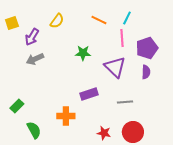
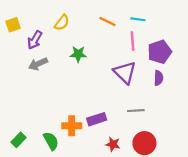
cyan line: (127, 18) -> (138, 19), turned 72
green star: (83, 53) -> (78, 54), moved
purple rectangle: (89, 94) -> (97, 119), moved
green rectangle: (17, 106) -> (18, 140), moved
green semicircle: (34, 130) -> (51, 141), moved

